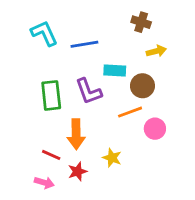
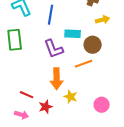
blue line: (84, 44) -> (51, 15), turned -72
green rectangle: (51, 95) -> (15, 40), moved
pink circle: (155, 129) -> (102, 105), moved
orange arrow: (76, 134) -> (57, 79), moved

